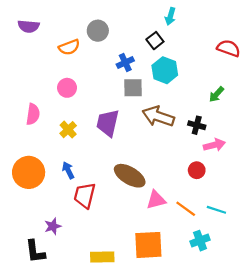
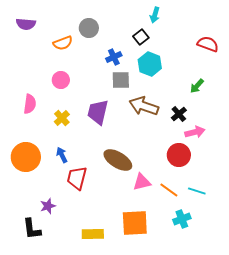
black cross: (197, 125) -> (179, 114), turned 35
red circle: (197, 170) -> (179, 155), size x1.5

